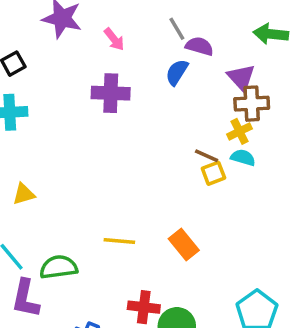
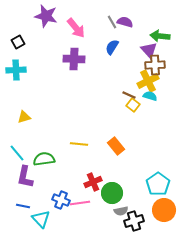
green arrow: (271, 34) -> (160, 36), moved
pink arrow: (114, 39) -> (76, 28), size x1.5
purple semicircle: (199, 46) -> (125, 22), moved
yellow cross: (239, 131) -> (148, 81), size x1.5
yellow square: (213, 173) -> (133, 105), turned -32
red cross: (144, 307) -> (93, 182), turned -30

